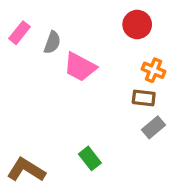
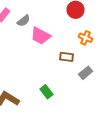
gray semicircle: (52, 42) -> (24, 21), turned 32
brown rectangle: (144, 98) -> (67, 57), moved

